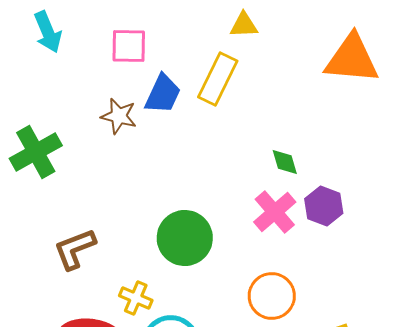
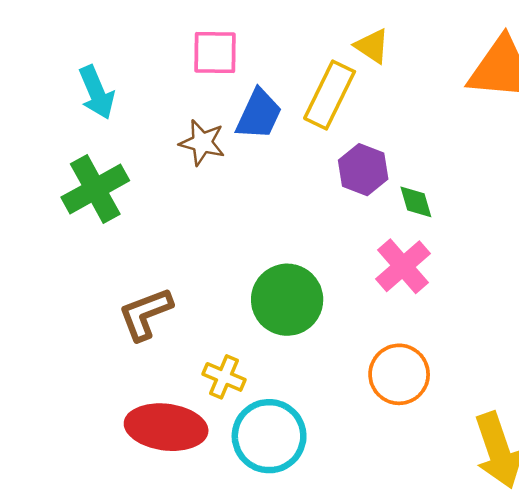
yellow triangle: (244, 25) -> (372, 46), moved, turned 36
cyan arrow: (48, 32) -> (97, 92), moved
purple hexagon: (324, 206) -> (363, 170), moved

